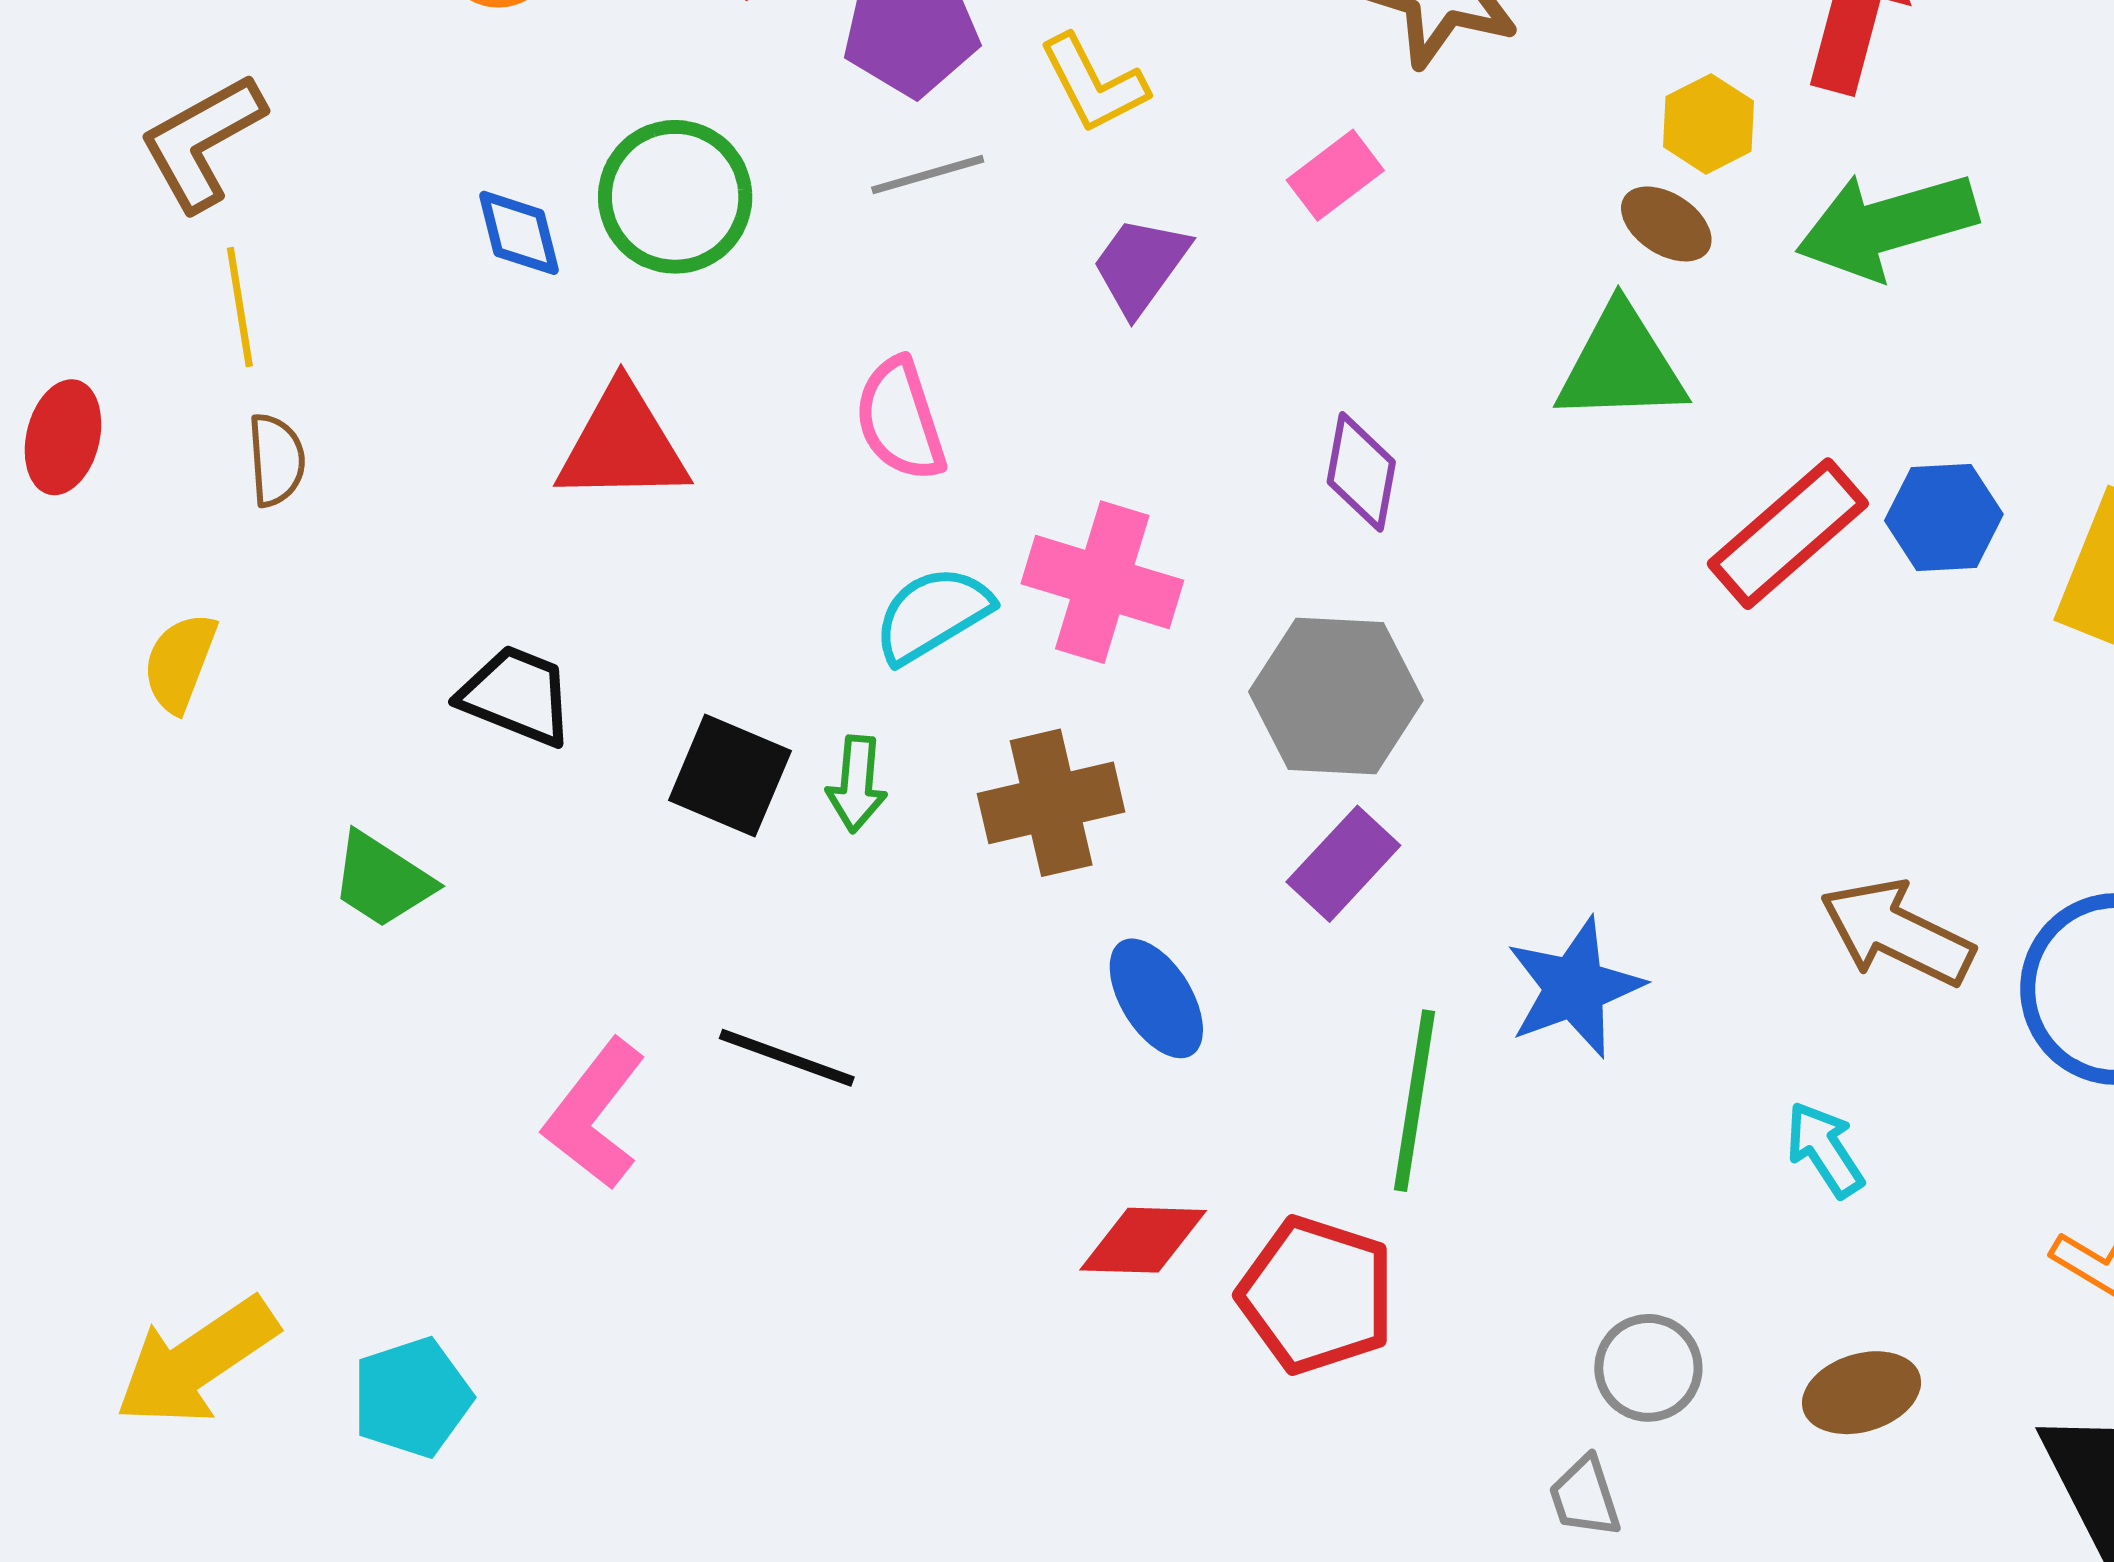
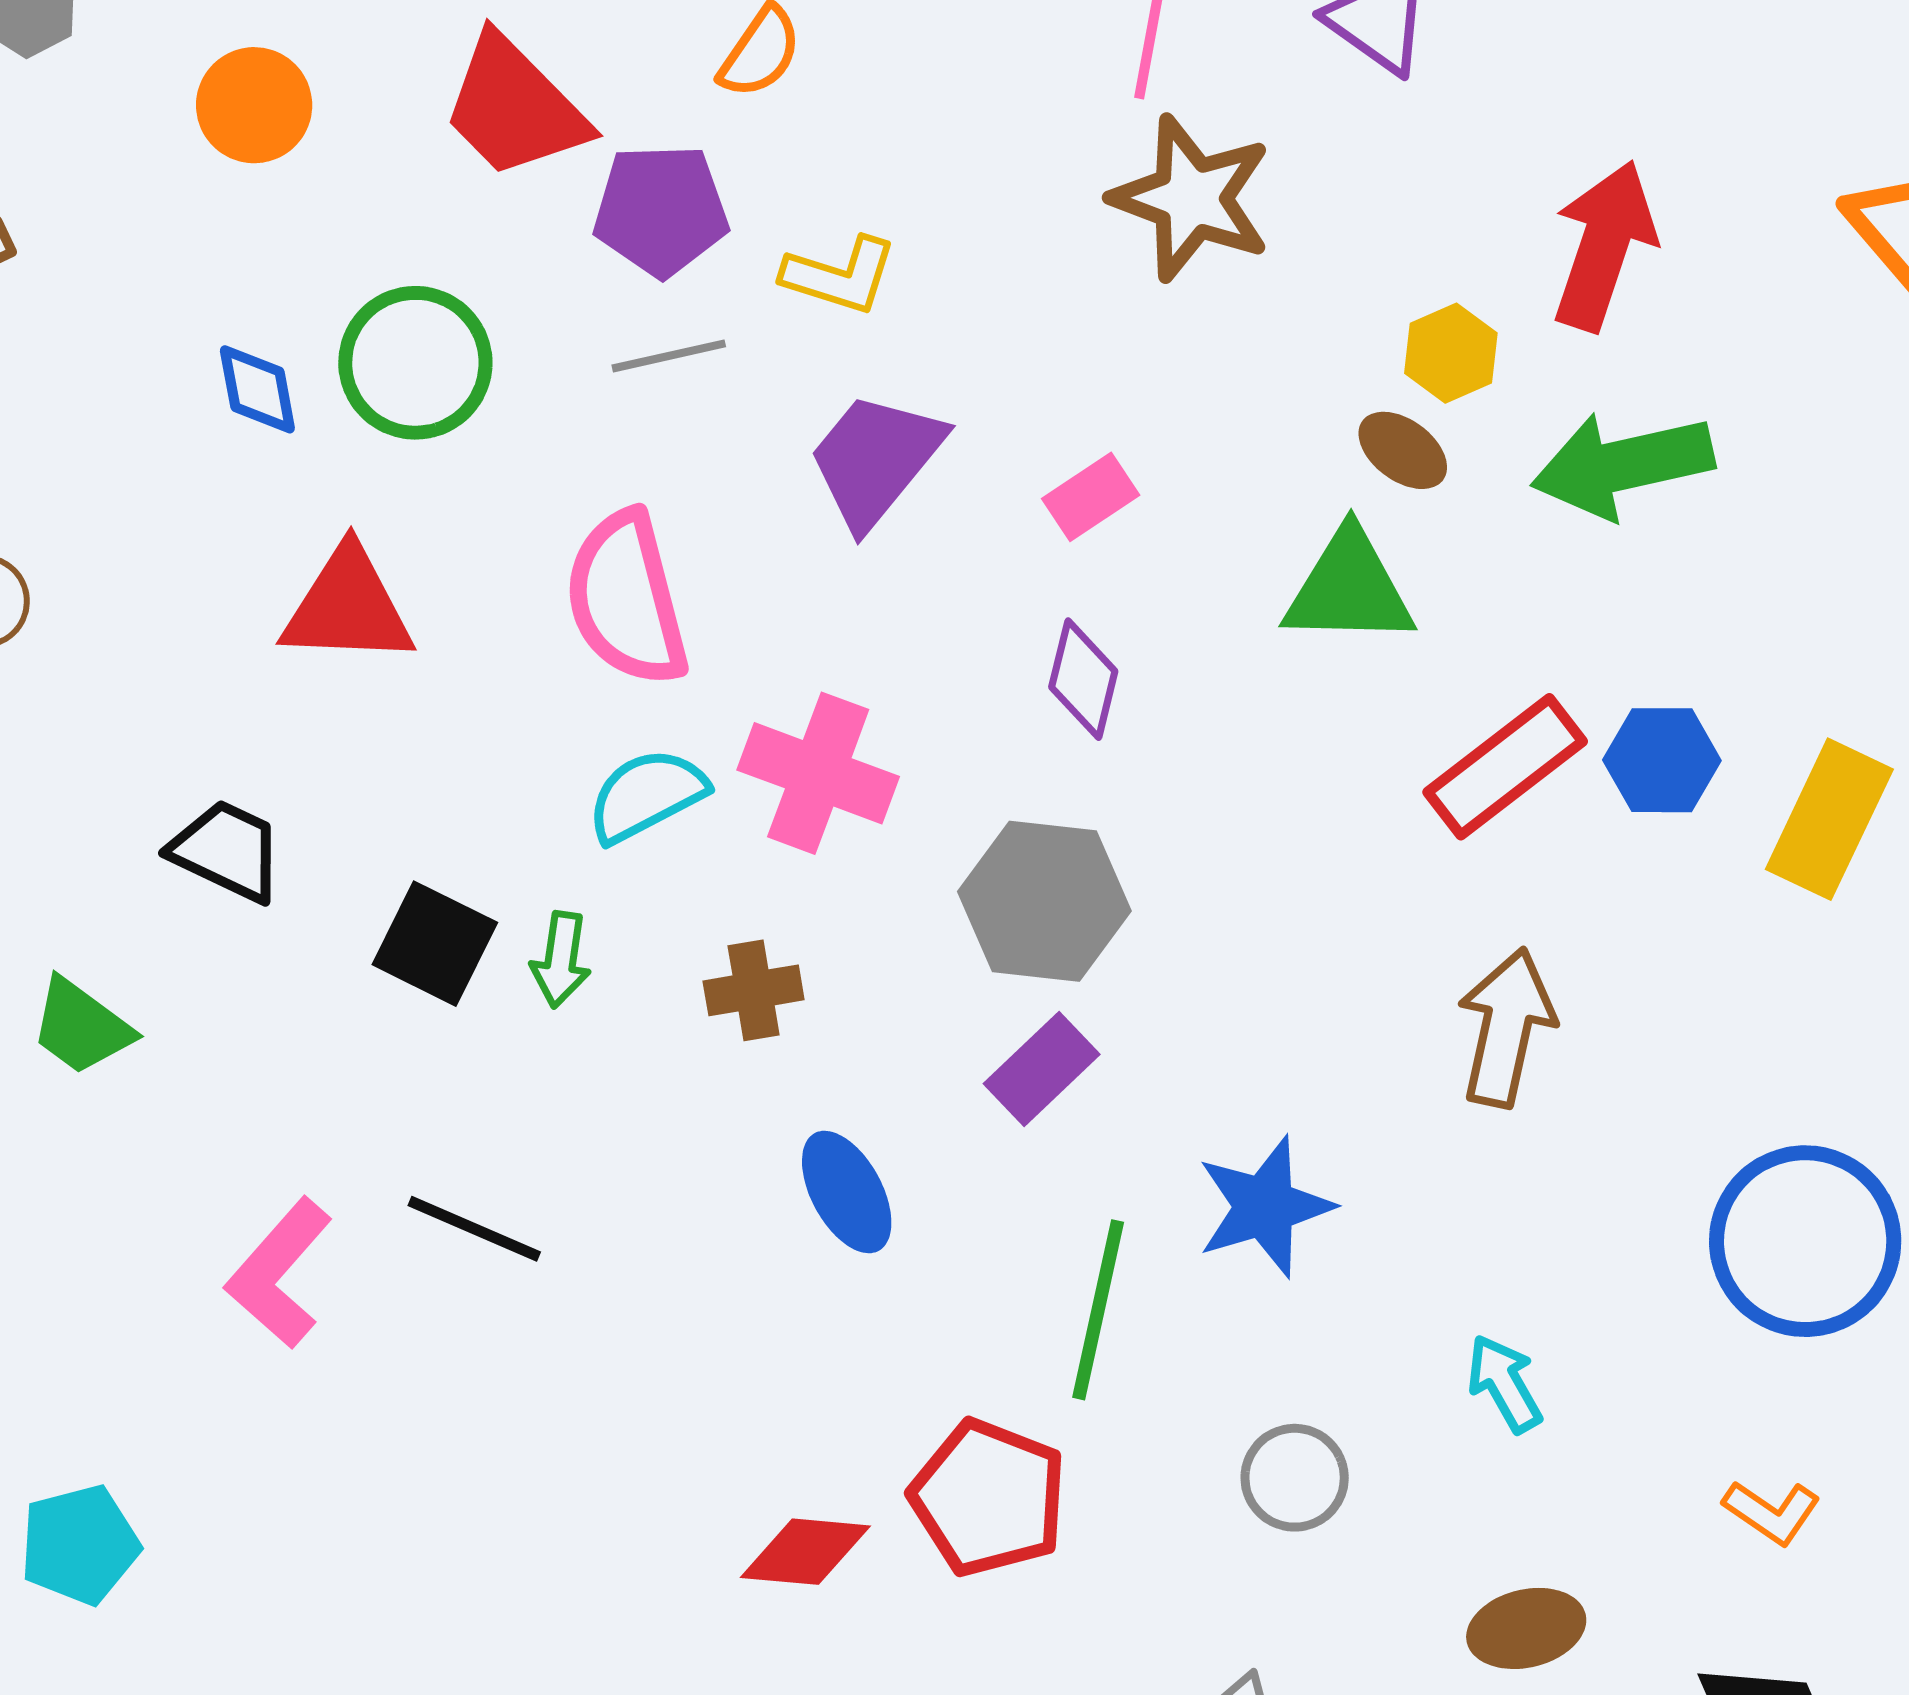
yellow L-shape: (1093, 84) -> (840, 276), turned -49
pink rectangle: (1335, 175) -> (1091, 497), moved
purple trapezoid: (1140, 265) -> (875, 460), size x1.4
pink semicircle: (900, 420) -> (626, 599), size x1.4
brown cross: (1051, 803) -> (754, 990), size x0.7
brown arrow: (1897, 933) -> (1506, 1027), moved, turned 73
red diamond: (1143, 1240) -> (805, 1552), moved
gray circle: (1648, 1368) -> (1295, 1478), moved

